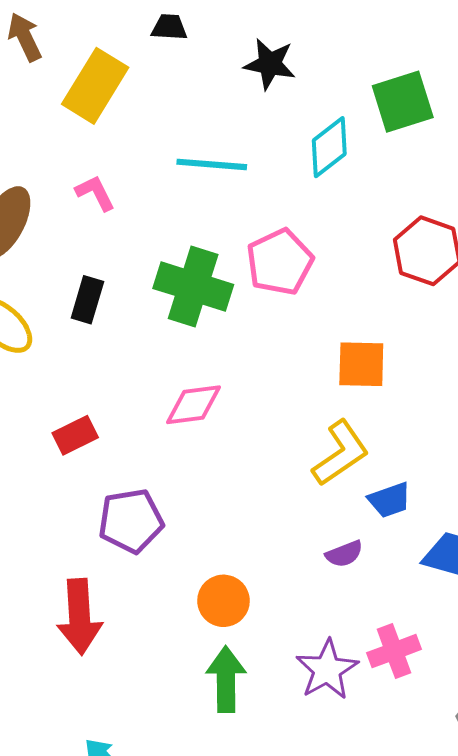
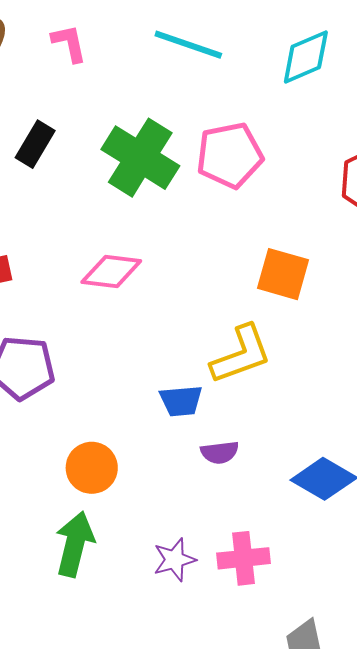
blue trapezoid: (390, 500) -> (181, 401), moved
purple star: (327, 670) -> (174, 560), size x0.7

